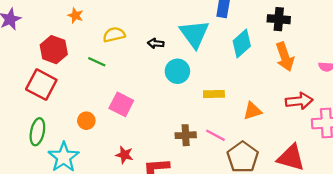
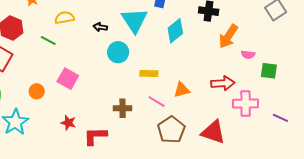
orange arrow: (285, 57) -> (228, 36), moved, turned 50
pink line: (215, 135) -> (157, 102), moved

